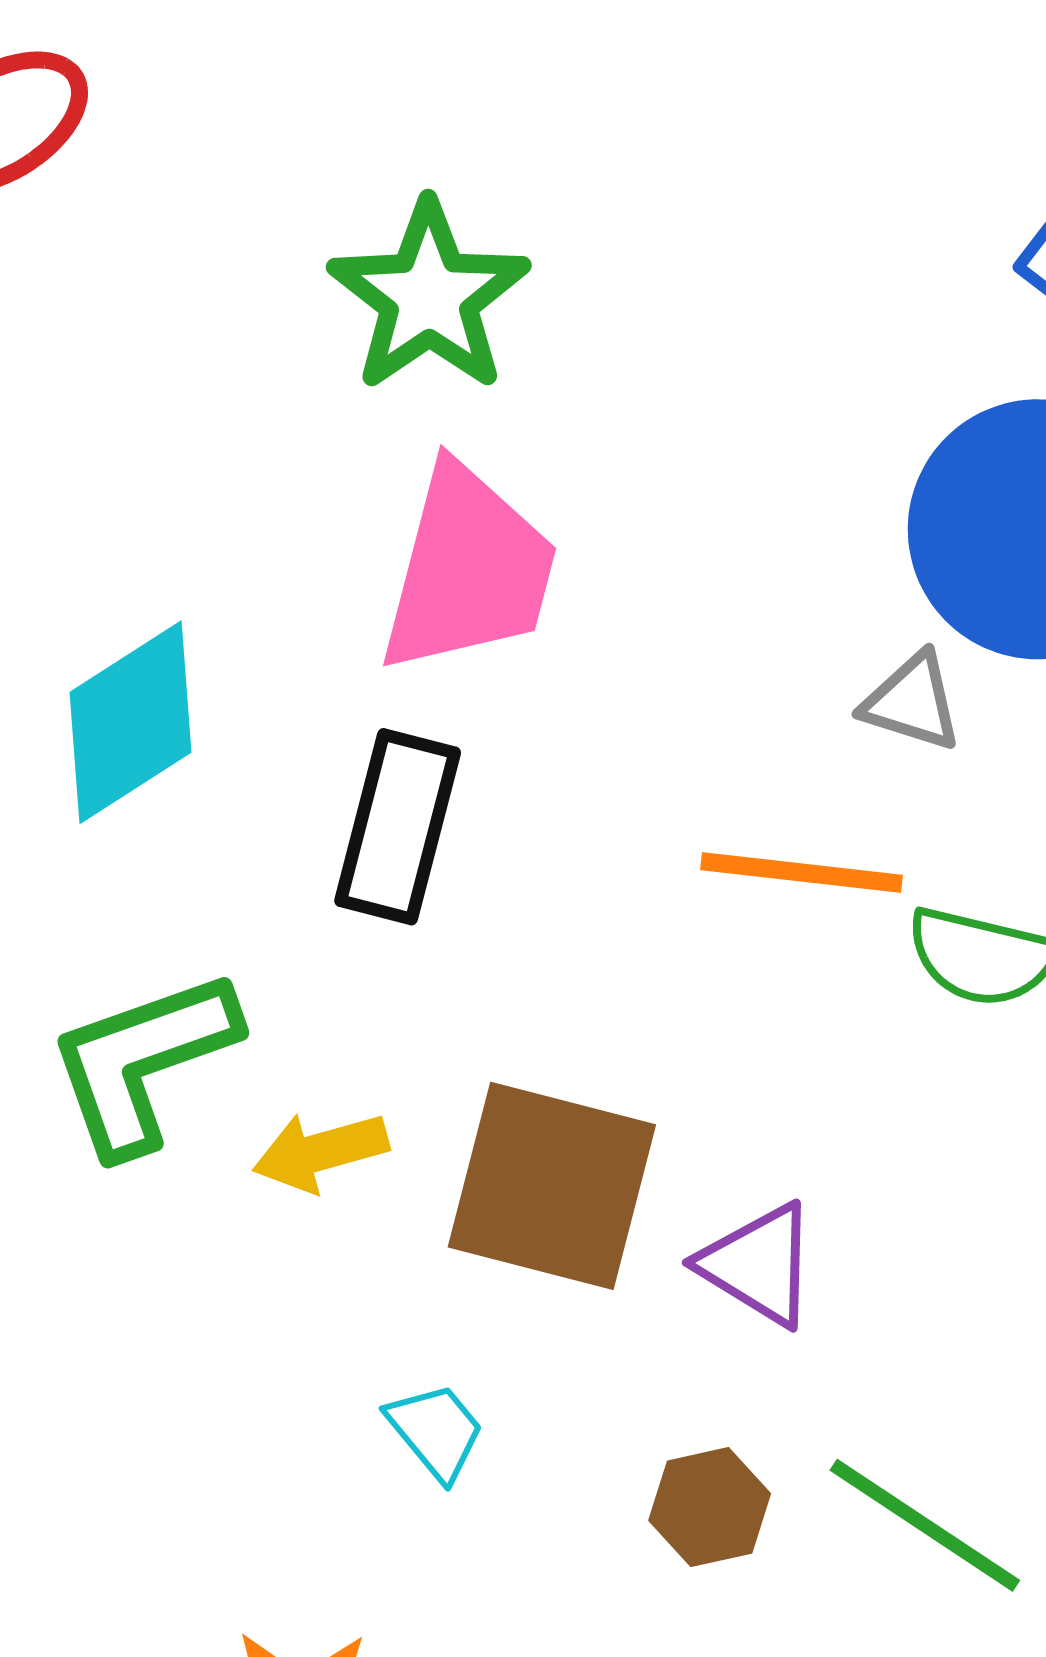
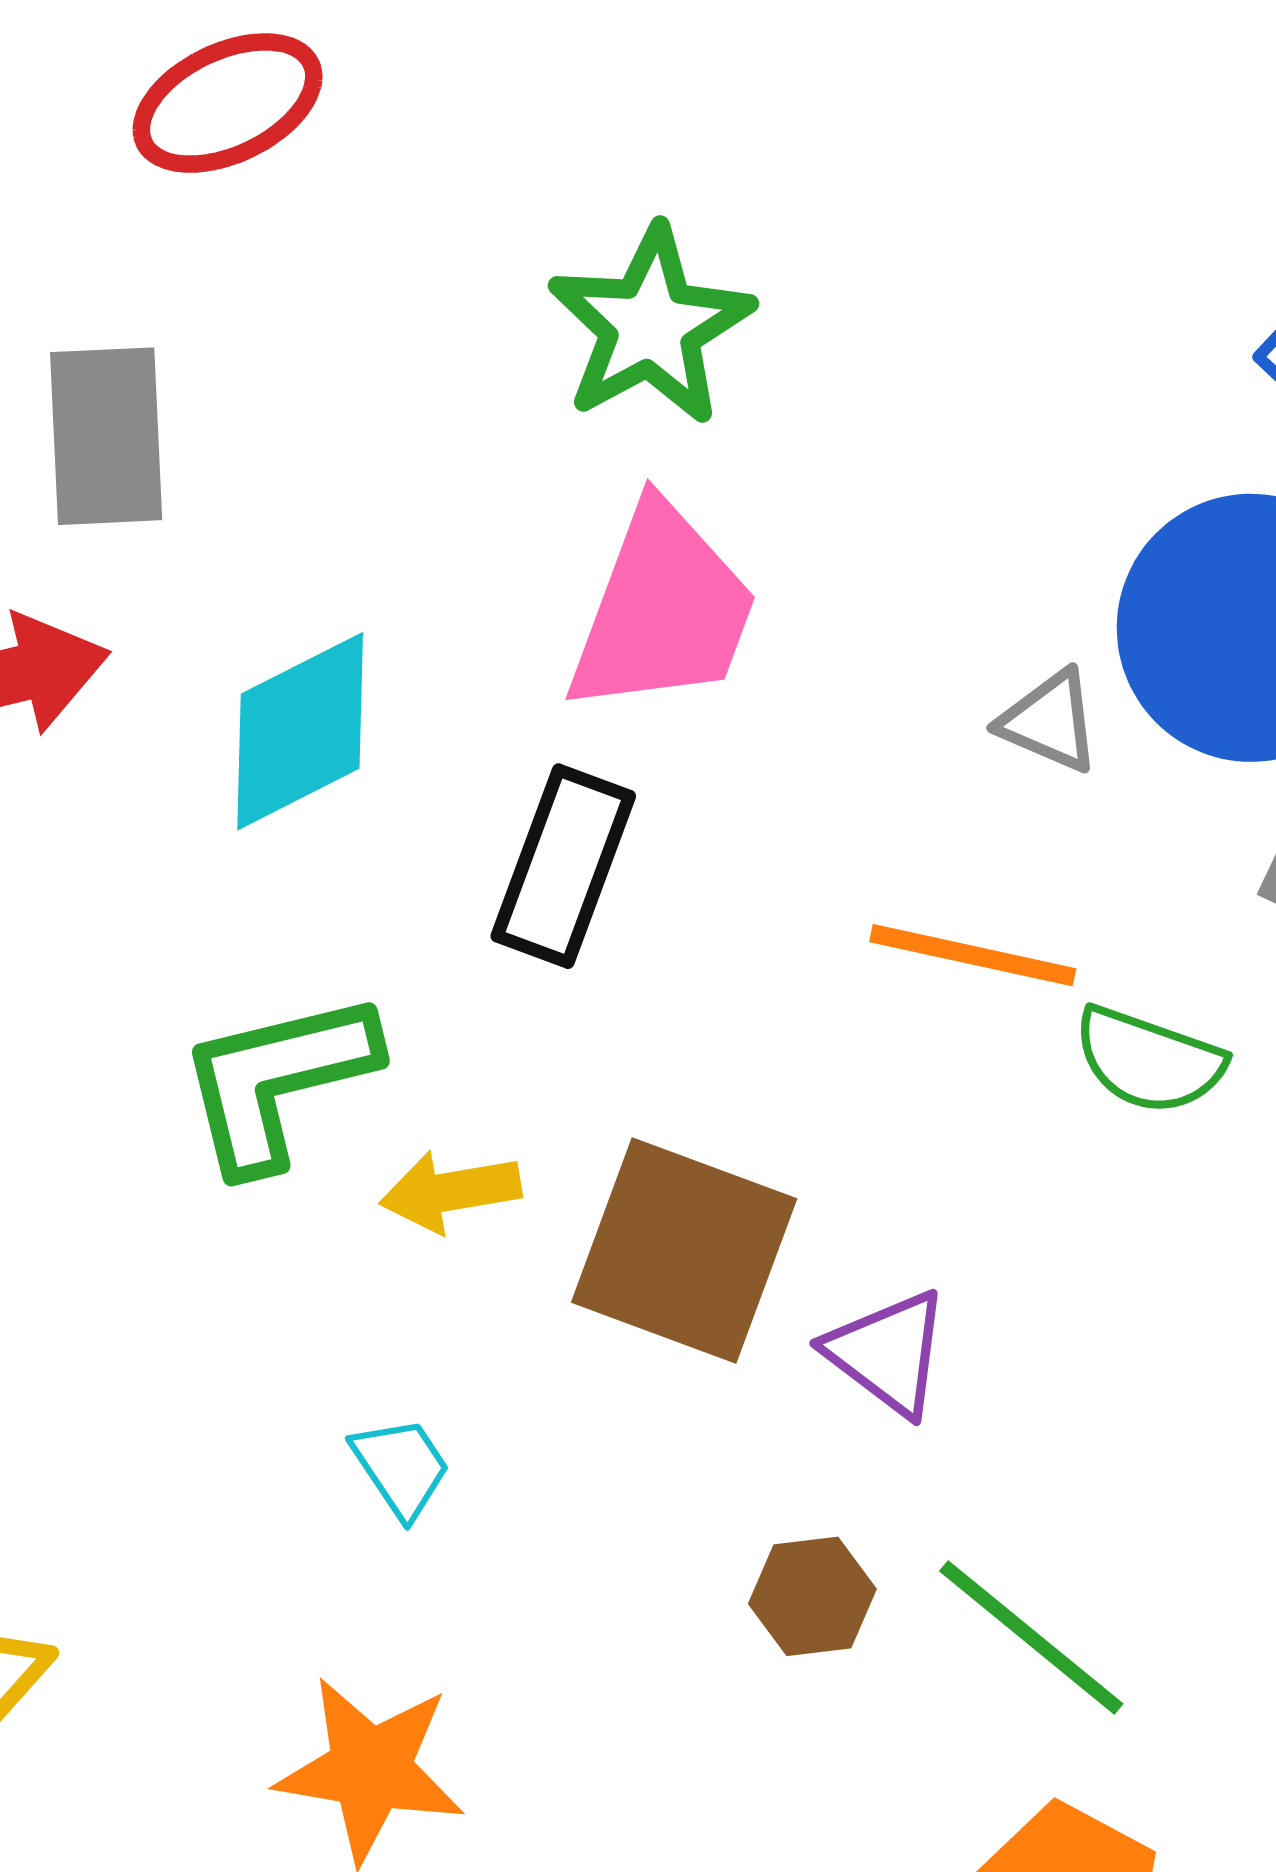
gray triangle: (912, 702) -> (1050, 721), moved
cyan trapezoid: (436, 1431) -> (401, 1467), moved

